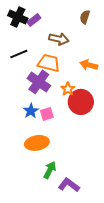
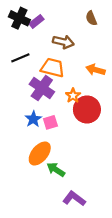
brown semicircle: (85, 17) -> (91, 18), turned -40
orange ellipse: (37, 143) -> (40, 153), turned -40
green arrow: (50, 170) -> (56, 170), moved, turned -84

